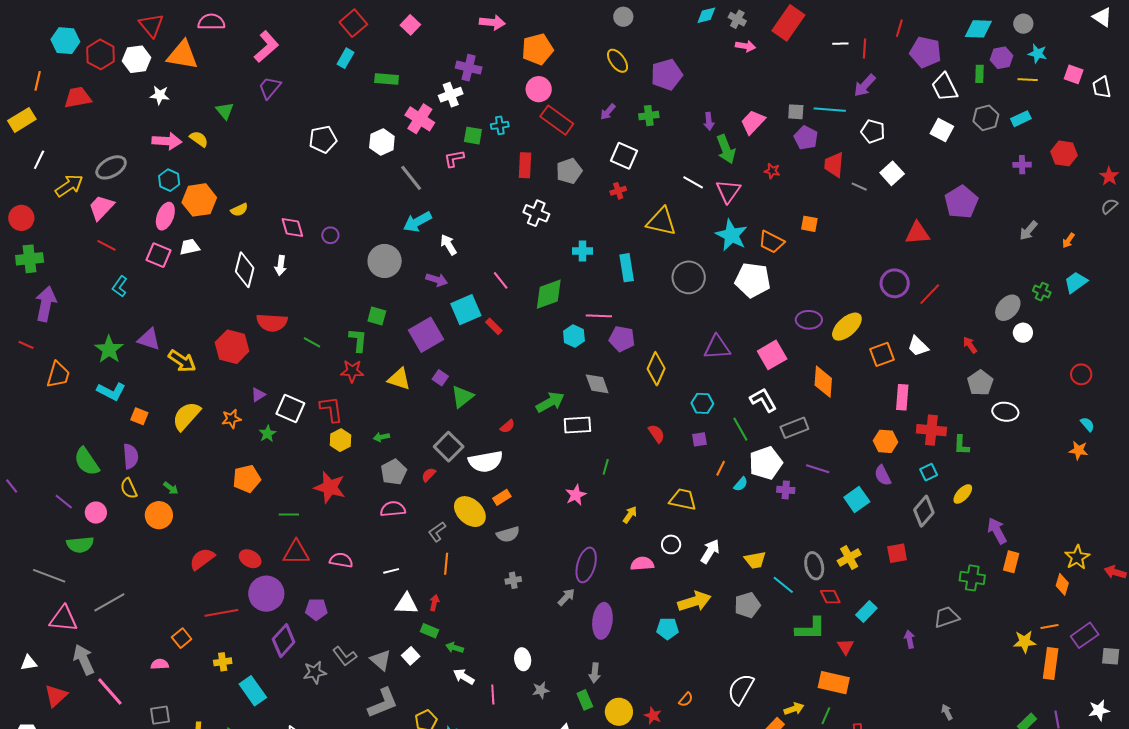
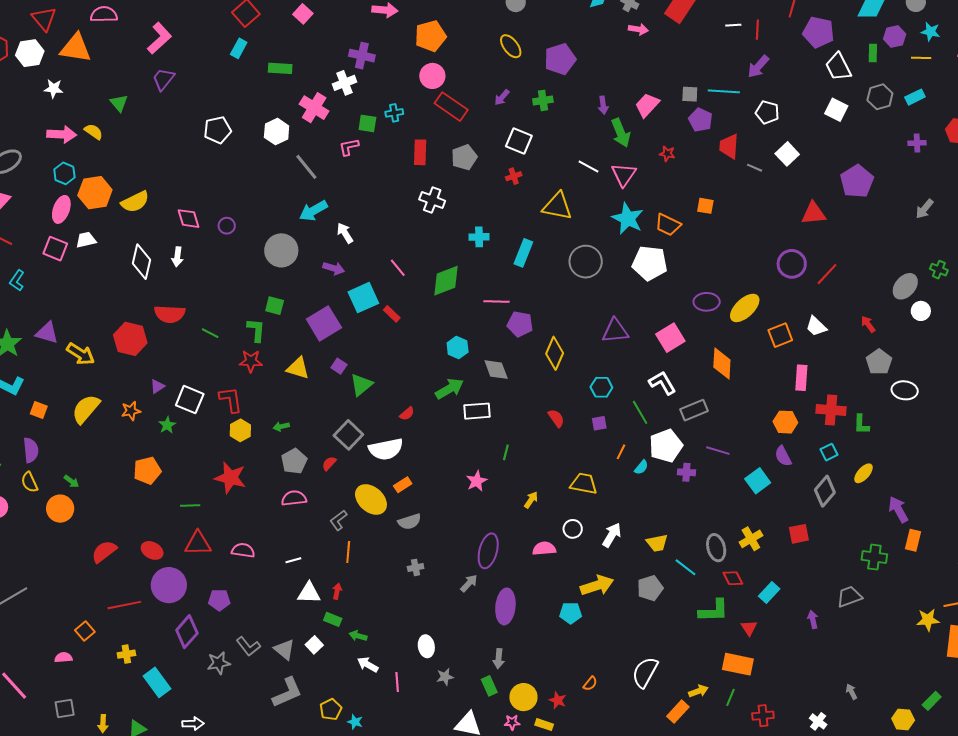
yellow semicircle: (239, 210) -> (135, 202), size x1.6
cyan rectangle: (627, 268) -> (523, 253), turned 32
cyan hexagon: (574, 336) -> (458, 347), moved

